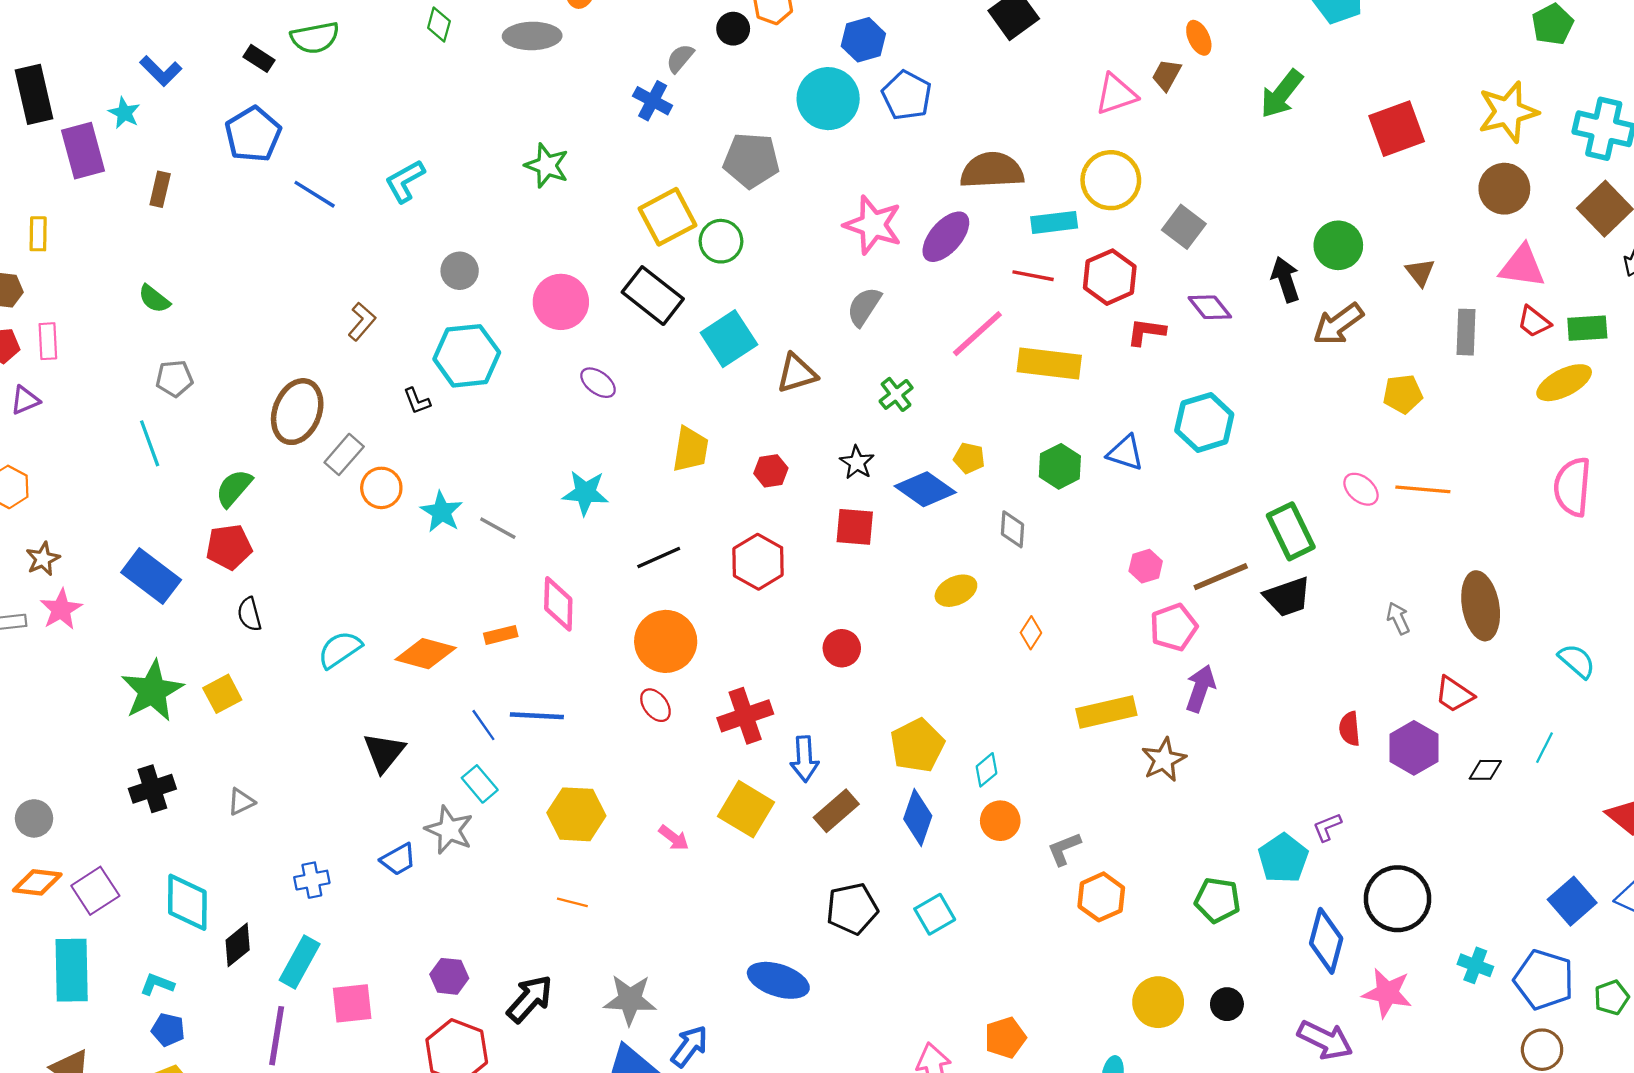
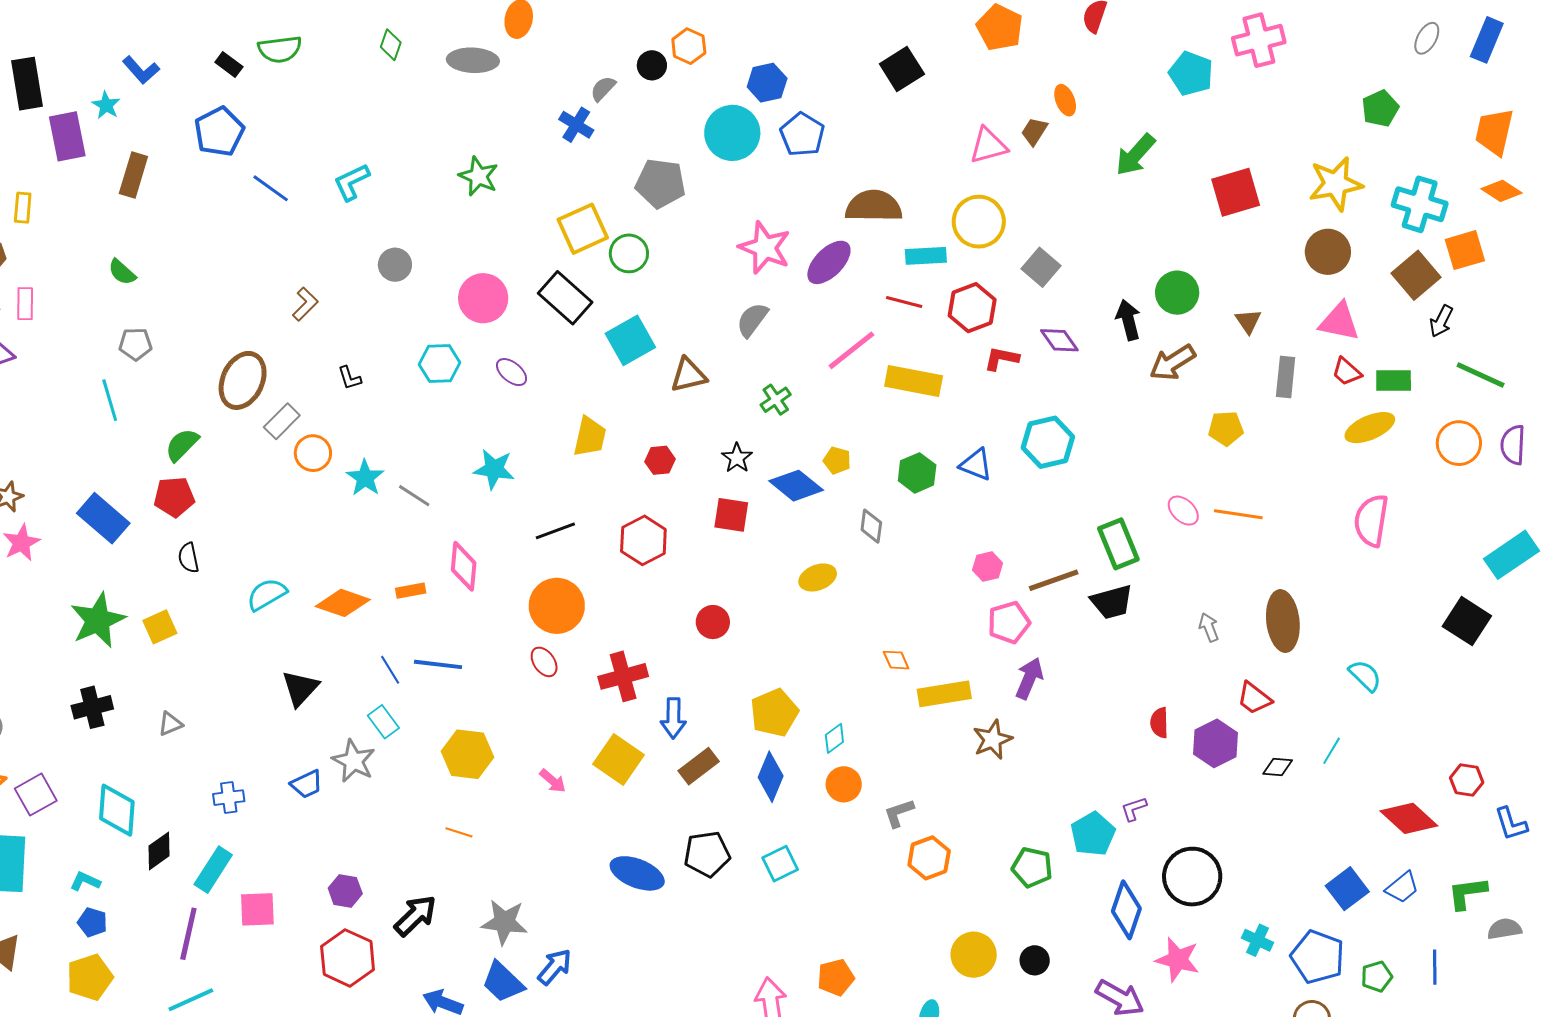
brown rectangle: (160, 189) -> (133, 175), size x1.4
cyan hexagon: (467, 356) -> (439, 363), moved, size x0.7
orange diamond: (1031, 633) -> (896, 660), moved, turned -60
blue ellipse: (778, 980) -> (637, 873), moved

